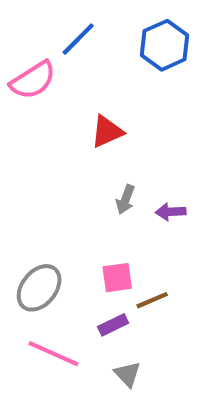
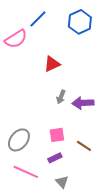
purple arrow: (171, 212) -> (83, 103), size x1.5
brown line: (152, 300) -> (84, 146), moved, turned 56

